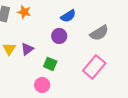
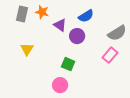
purple triangle: (27, 49) -> (60, 25), moved, turned -48
pink rectangle: (94, 67) -> (110, 55), moved, size x0.7

